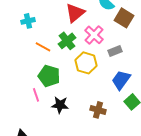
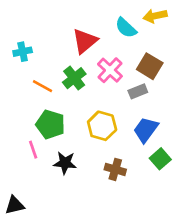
brown square: (124, 18) -> (150, 66), moved
yellow hexagon: (86, 63) -> (102, 126), moved

